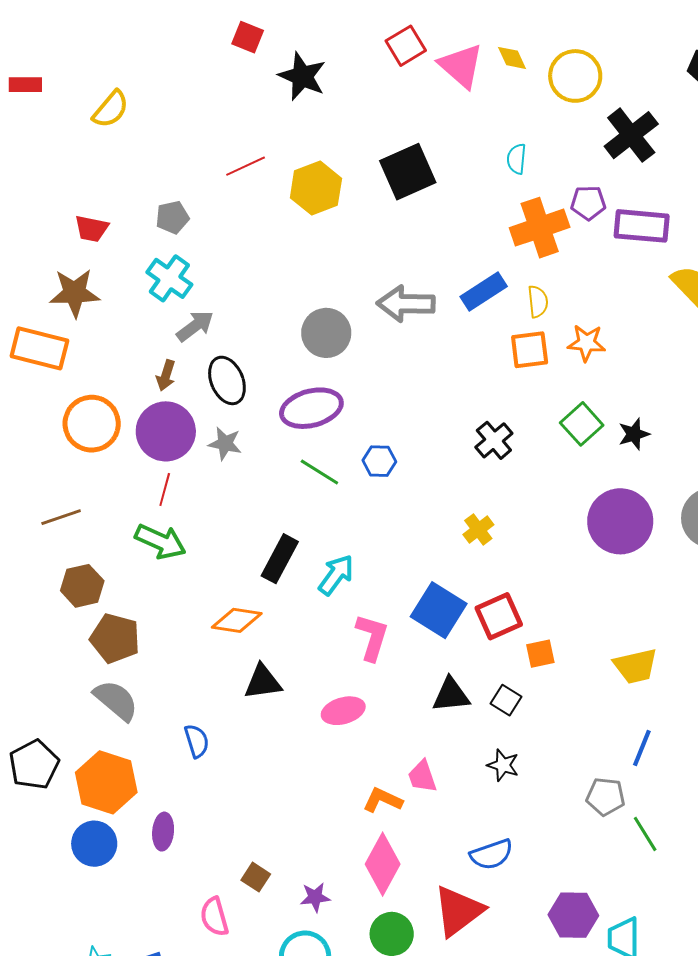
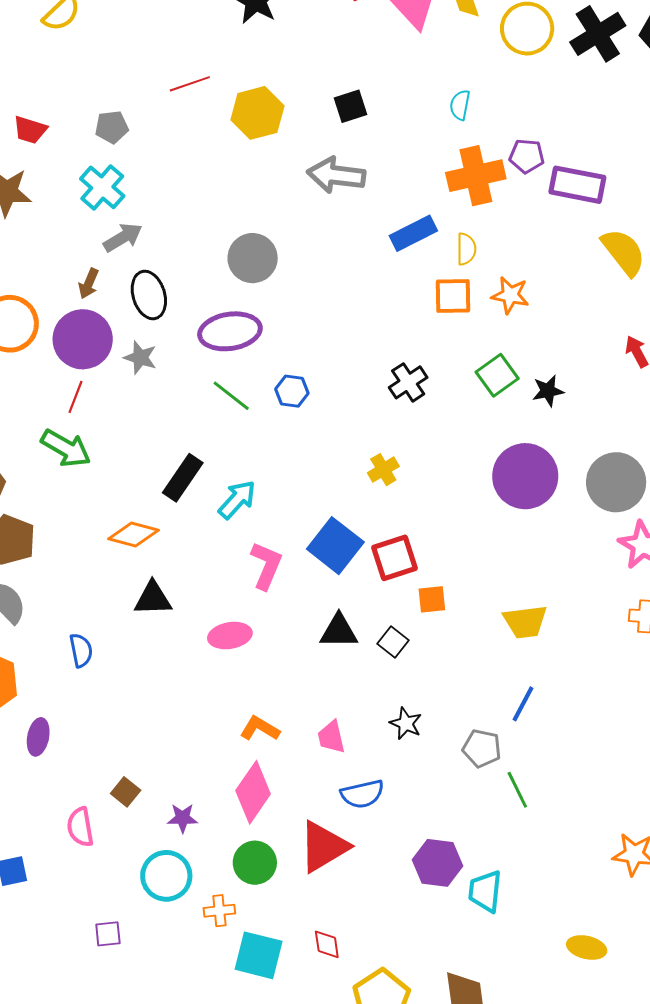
black cross: (631, 135) -> (598, 34), moved
black square: (408, 172) -> (350, 106), size x0.6
gray arrow: (406, 304) -> (336, 175), moved
black star: (503, 765) -> (406, 724), moved
pink trapezoid: (422, 776) -> (331, 737), moved

